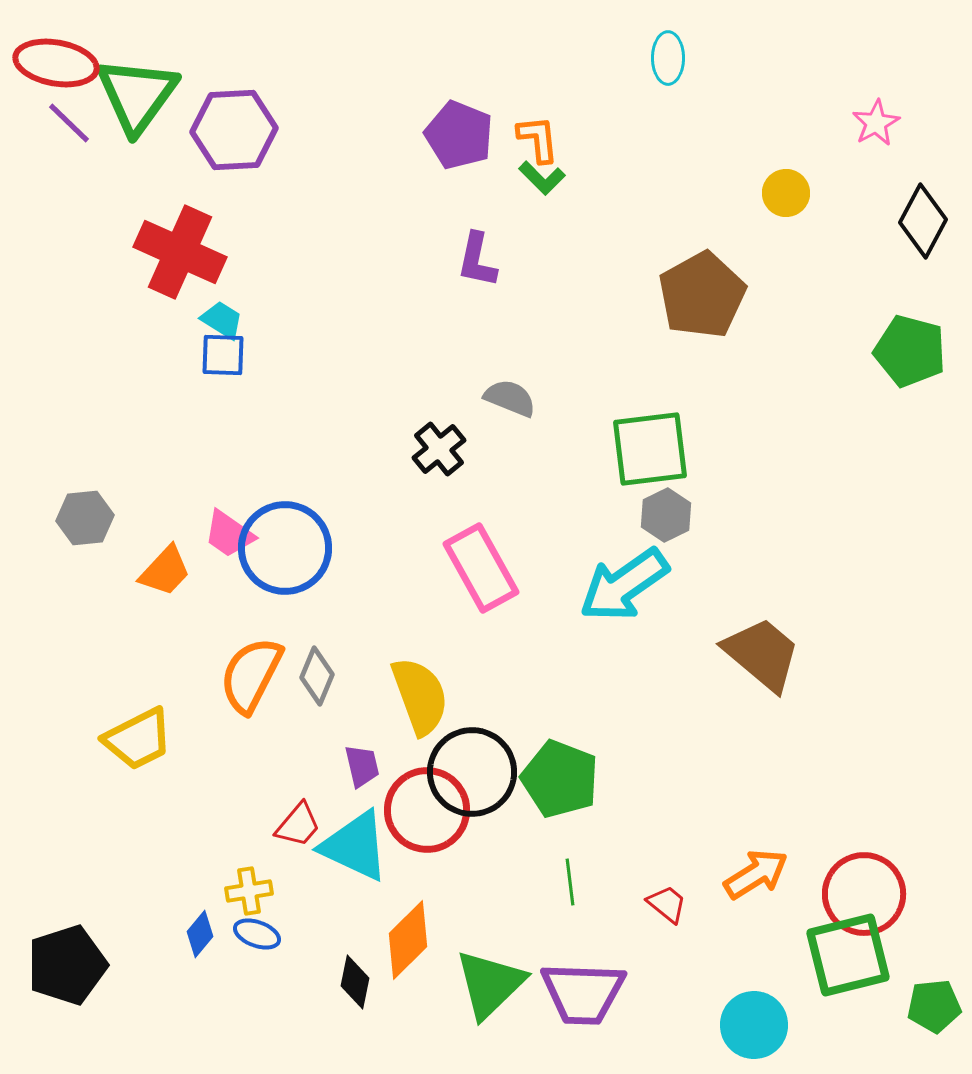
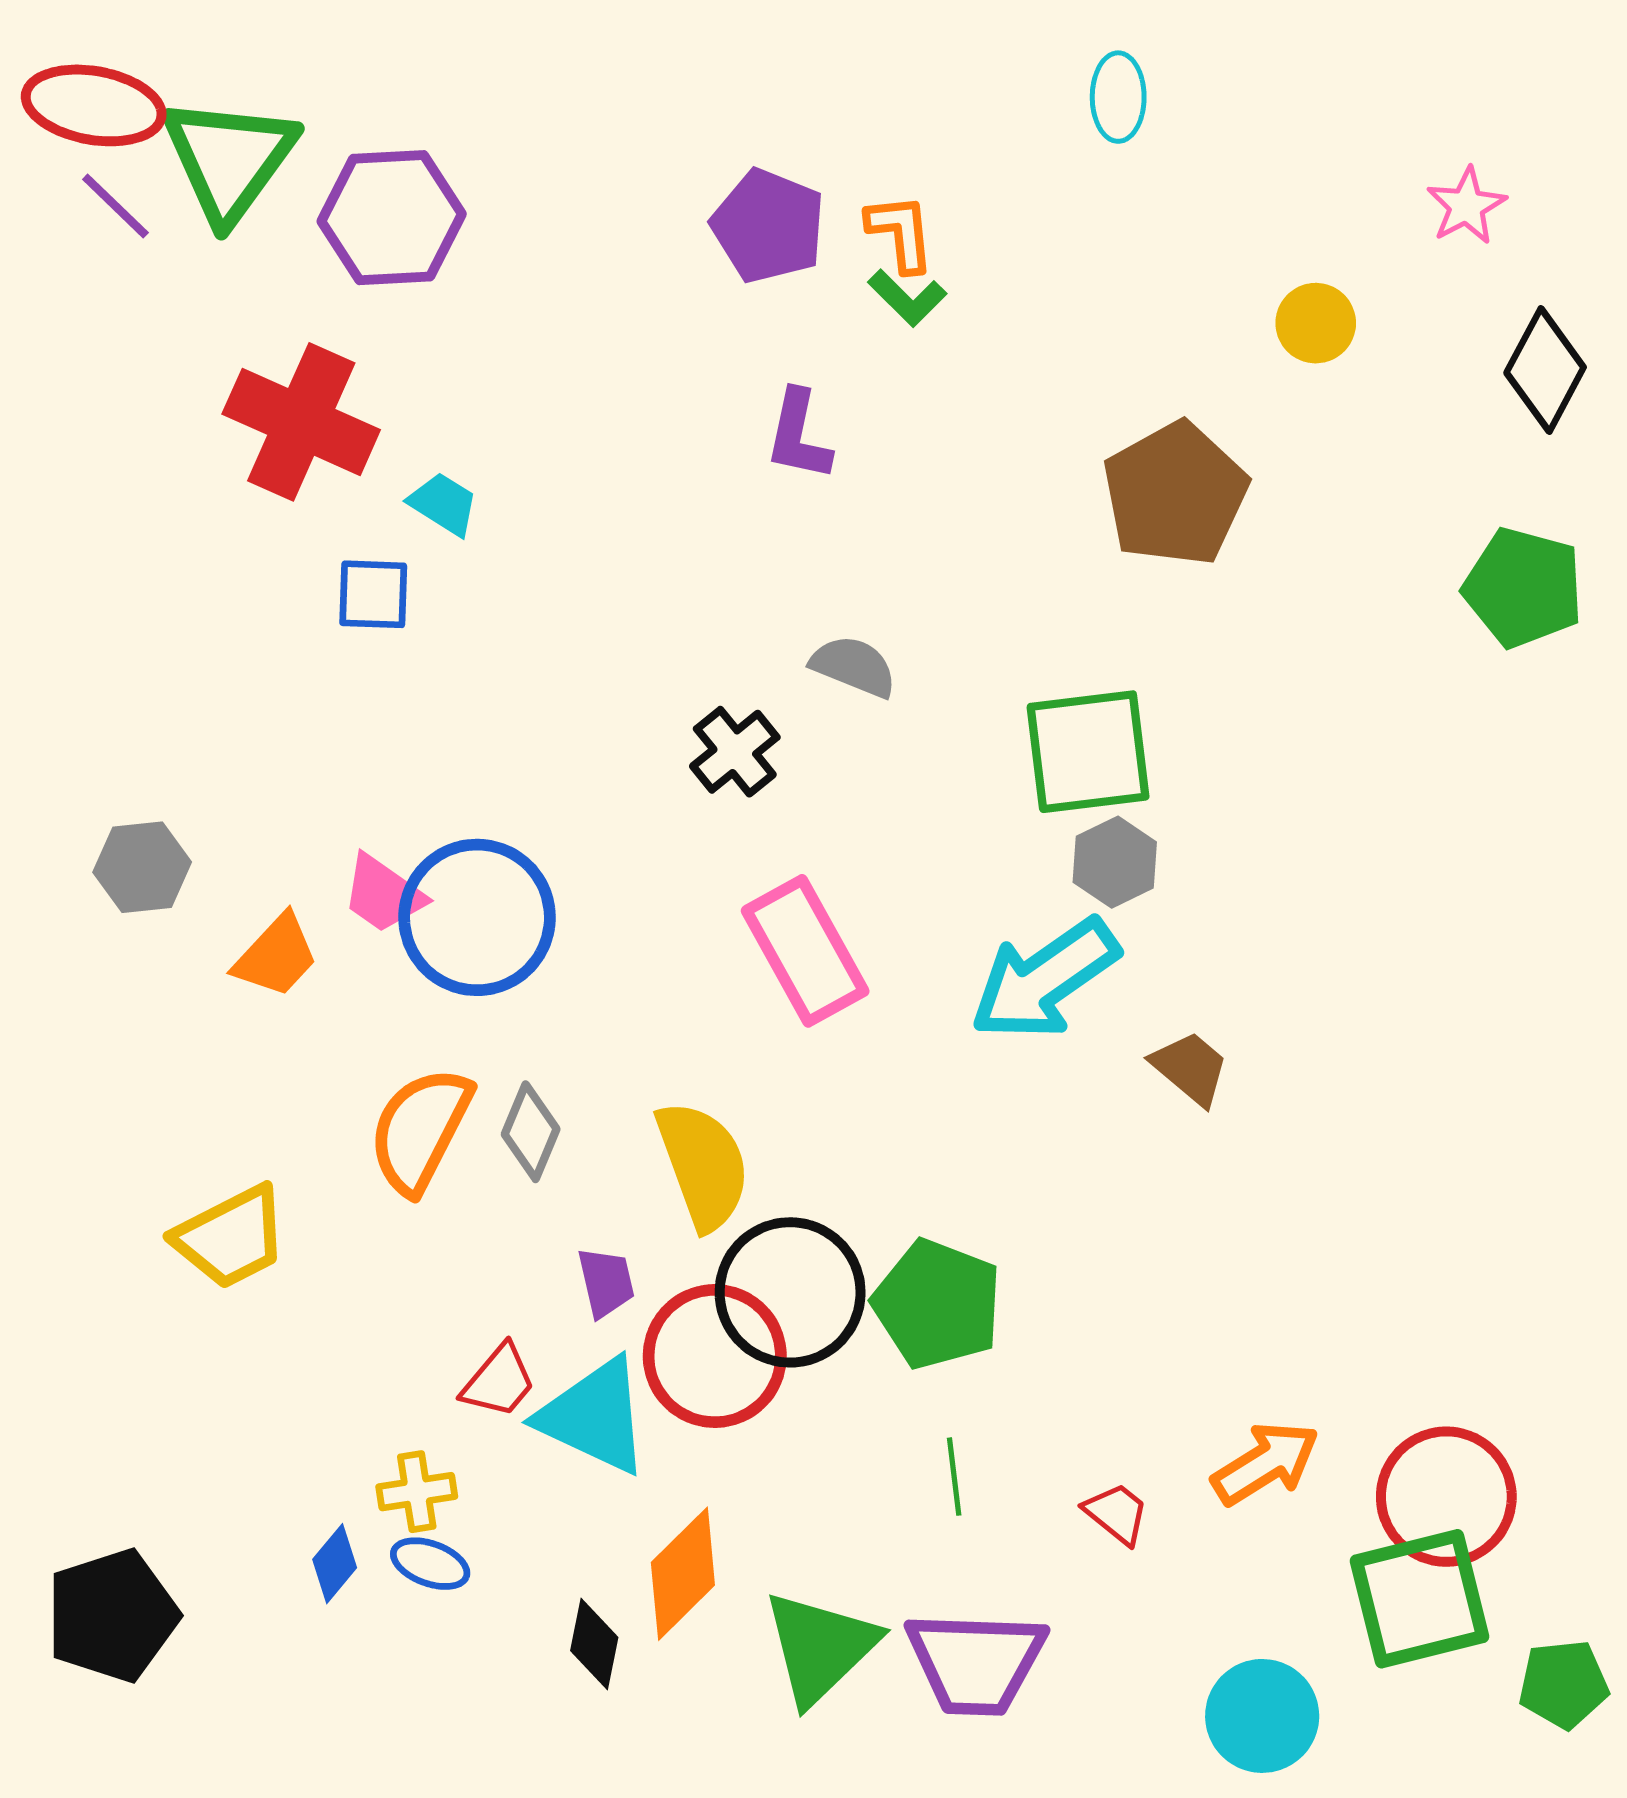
cyan trapezoid: (222, 320) -> (444, 504), moved
brown trapezoid: (762, 654) -> (1190, 1068), moved, size x0.6

